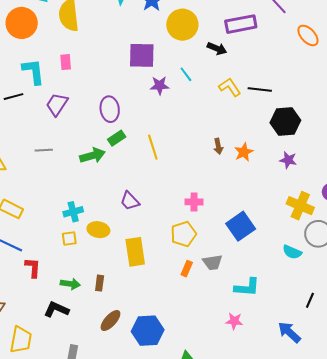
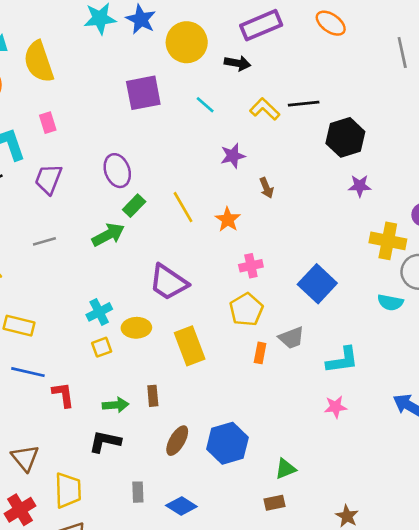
orange ellipse: (308, 35) -> (331, 23), moved
purple star: (160, 85) -> (233, 156), moved
orange star: (244, 152) -> (228, 219), moved
purple trapezoid: (130, 201) -> (168, 282), size x1.5

